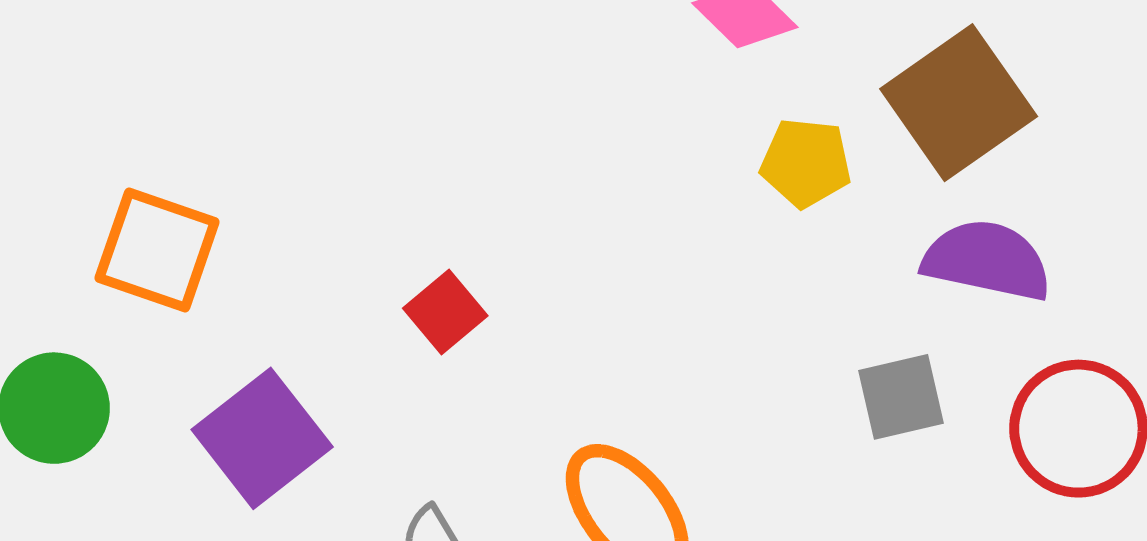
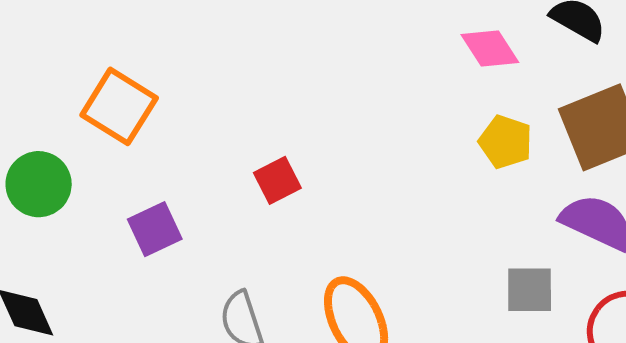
purple square: (262, 438) -> (155, 229), size x0.7

